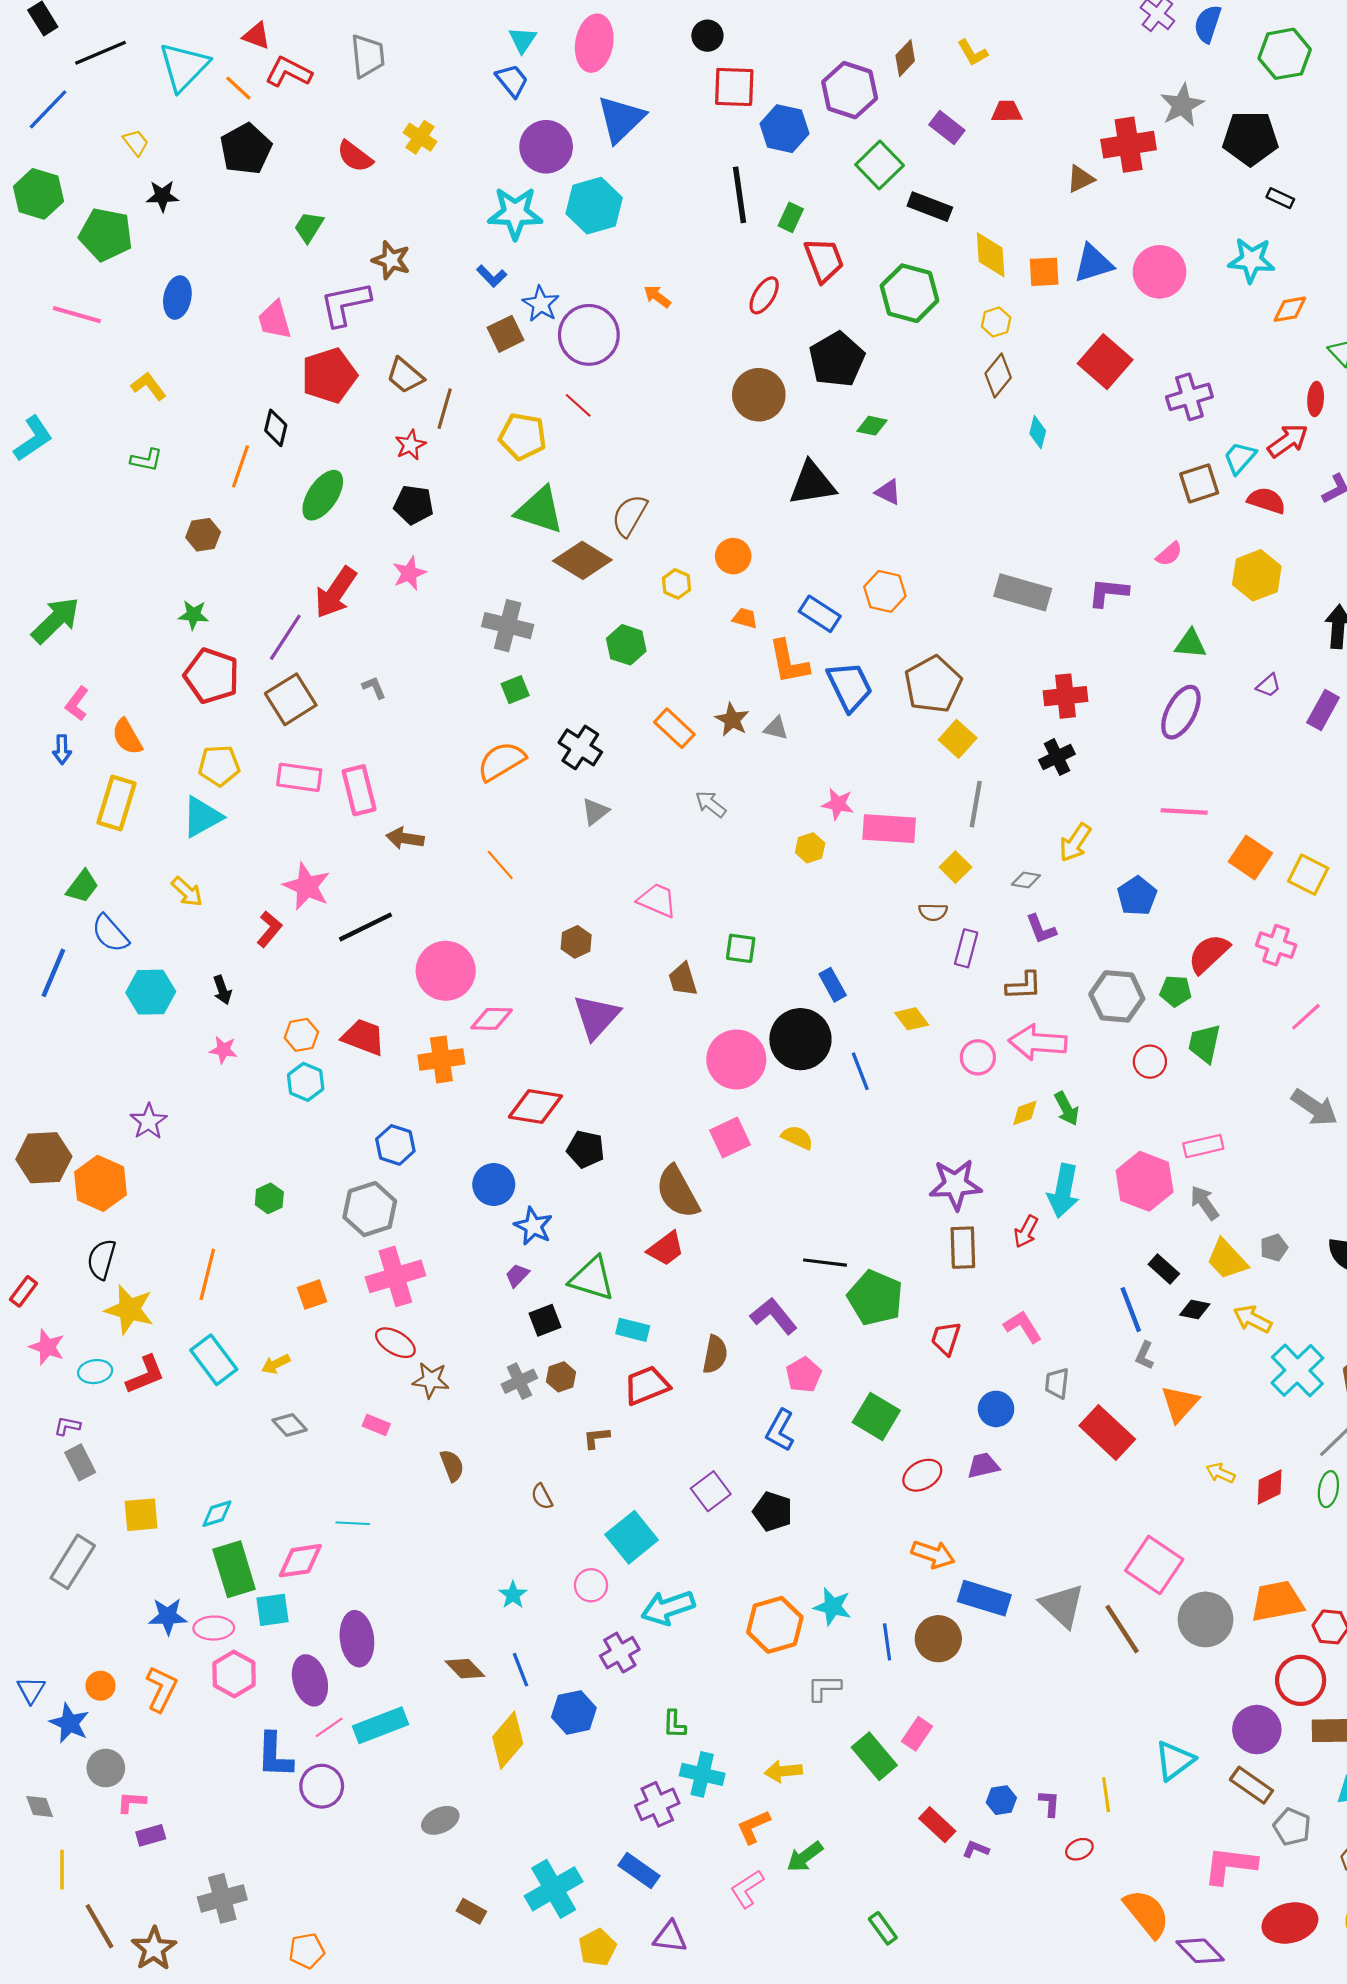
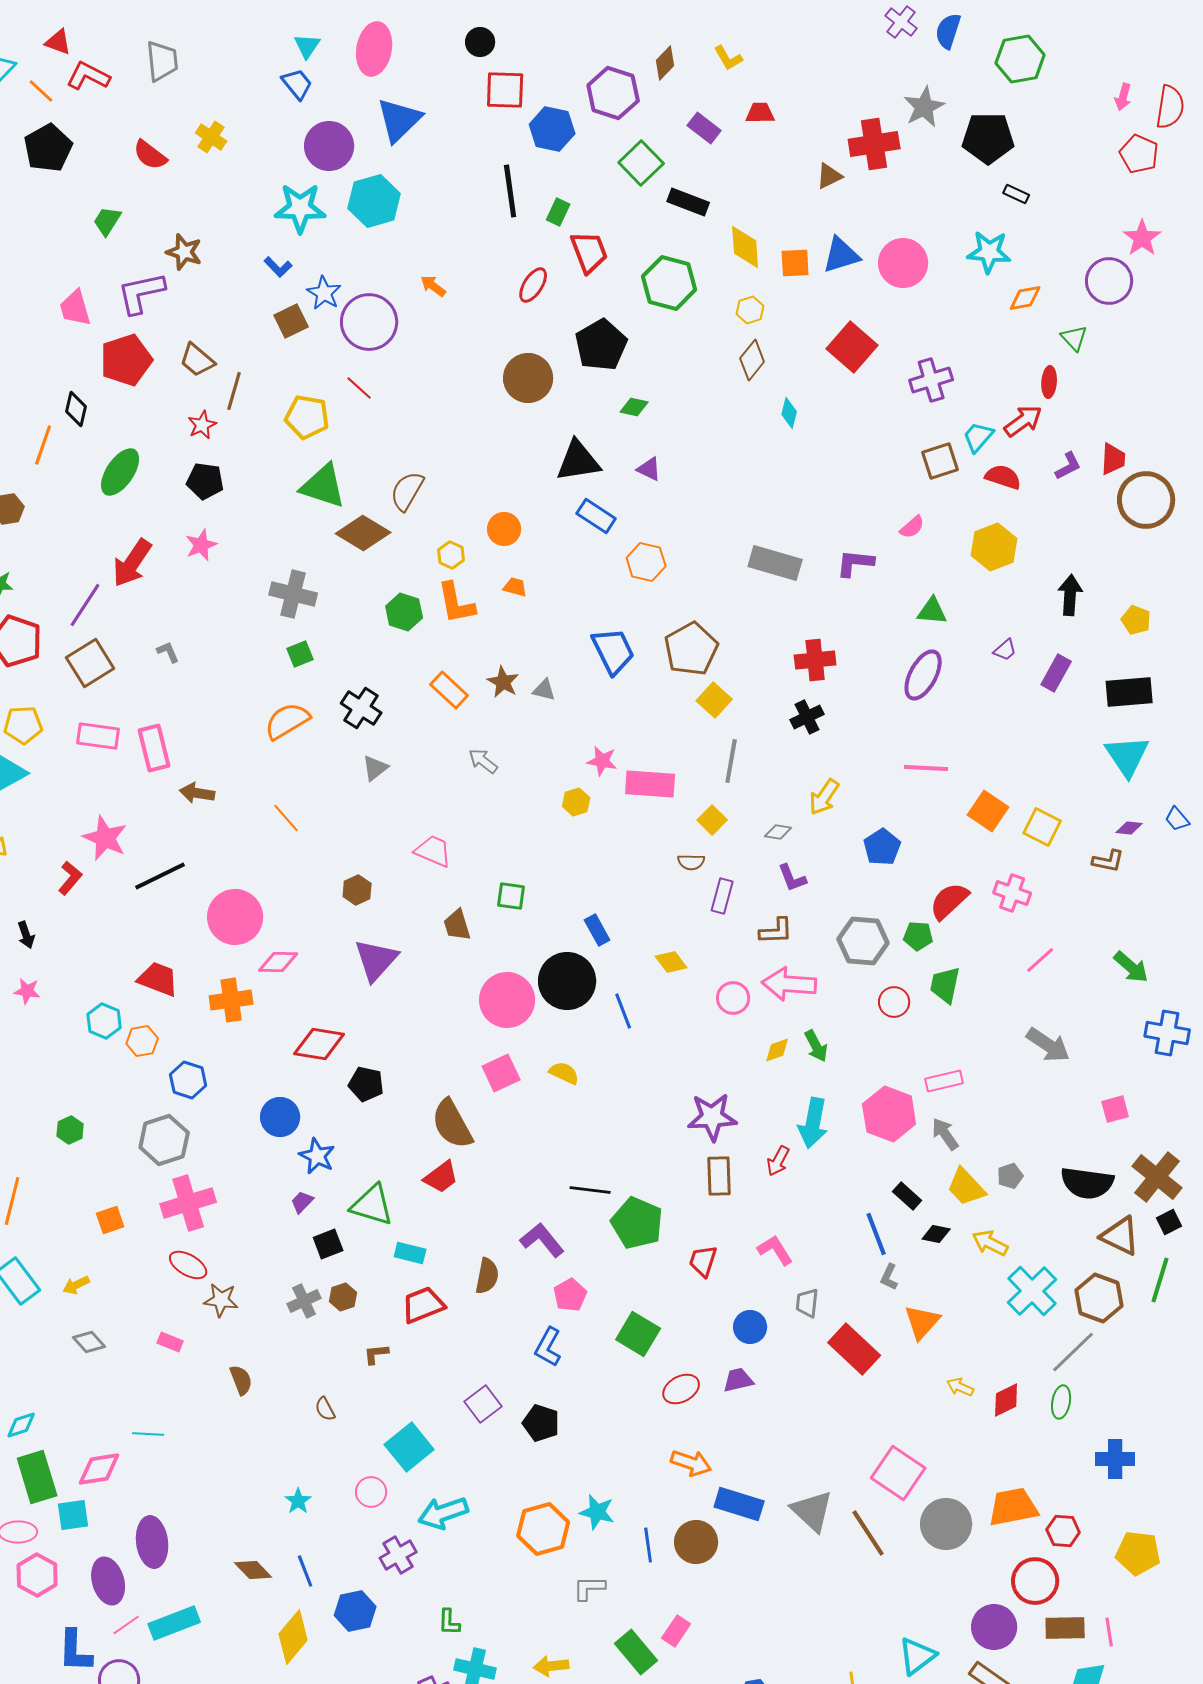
blue rectangle: (820, 614) -> (596, 516), moved
orange L-shape: (789, 662) -> (456, 603), moved
orange hexagon: (301, 1035) -> (142, 1041), moved

